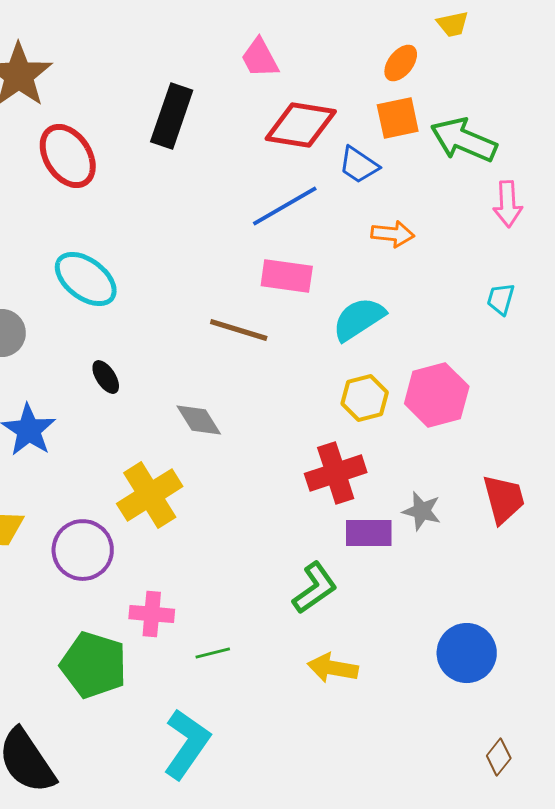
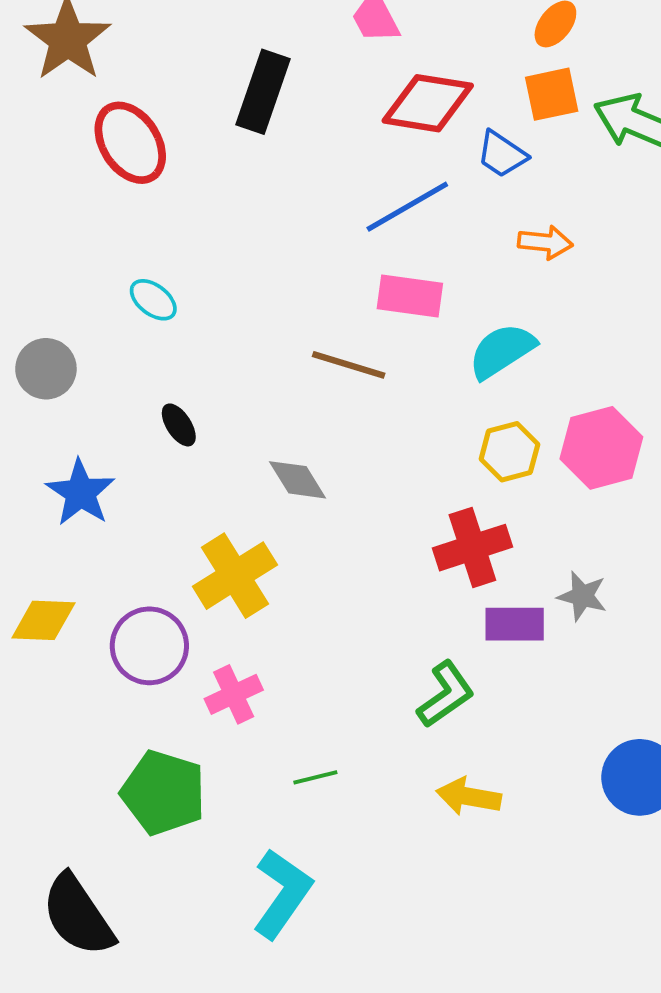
cyan ellipse: (86, 279) -> (153, 300), size x0.6
pink cross: (152, 614) -> (234, 694), moved, turned -30

